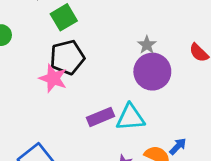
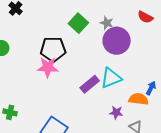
green square: (64, 17) -> (78, 23), moved
black pentagon: (67, 57) -> (53, 49), turned 30

